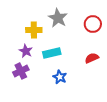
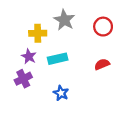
blue star: (60, 77) -> (61, 93), moved

